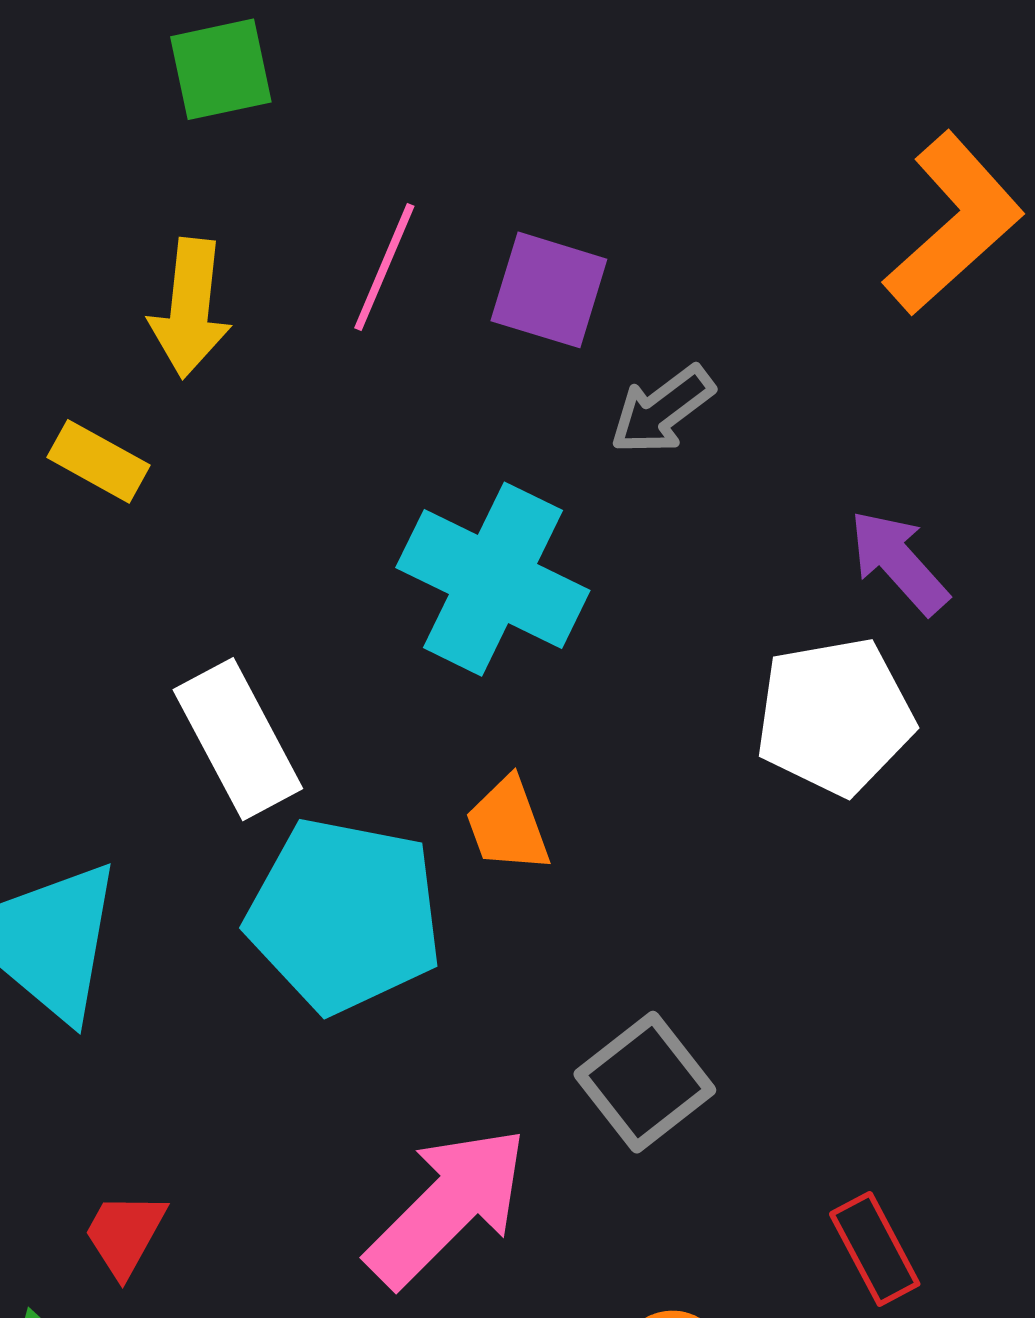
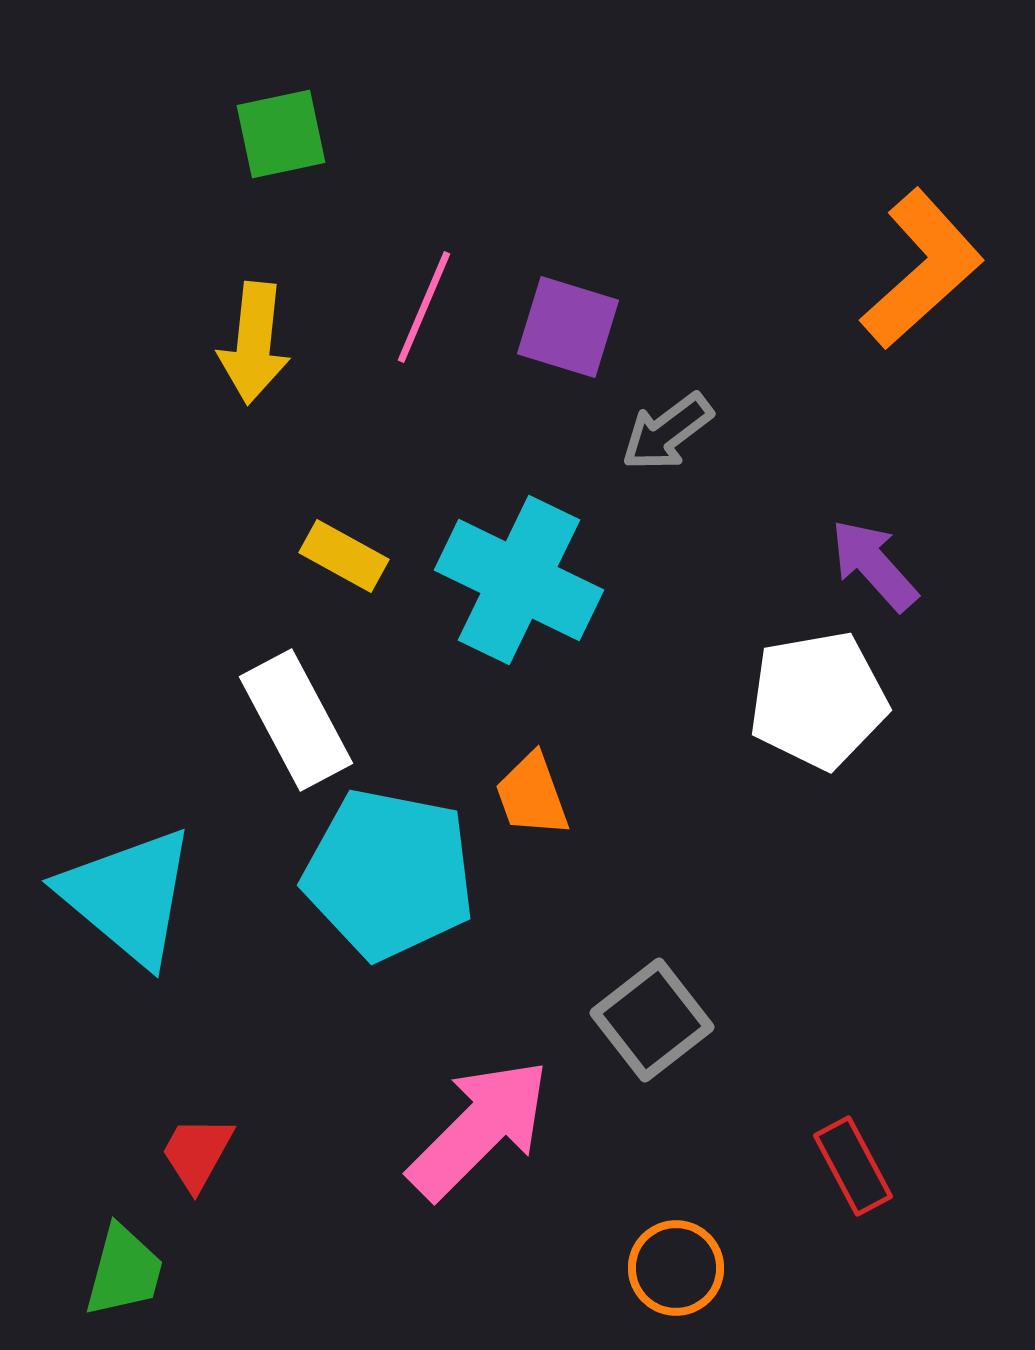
yellow rectangle: (99, 461) -> (344, 556), moved

